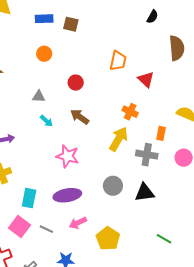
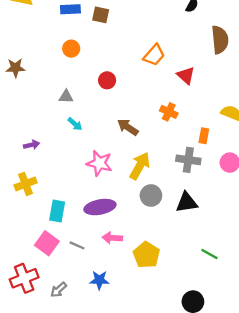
orange trapezoid: (118, 61) -> (154, 55), turned 30
brown arrow: (80, 117) -> (128, 127), moved
yellow arrow: (119, 139) -> (140, 166), moved
pink arrow: (78, 223) -> (112, 238), turned 30

